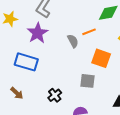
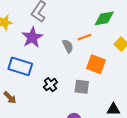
black cross: (55, 95) -> (50, 85), moved

